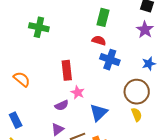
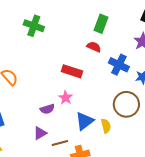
blue cross: (110, 60) -> (119, 65), moved
red rectangle: (67, 70) -> (72, 71), moved, turned -72
yellow semicircle: (137, 115) -> (106, 126), moved

